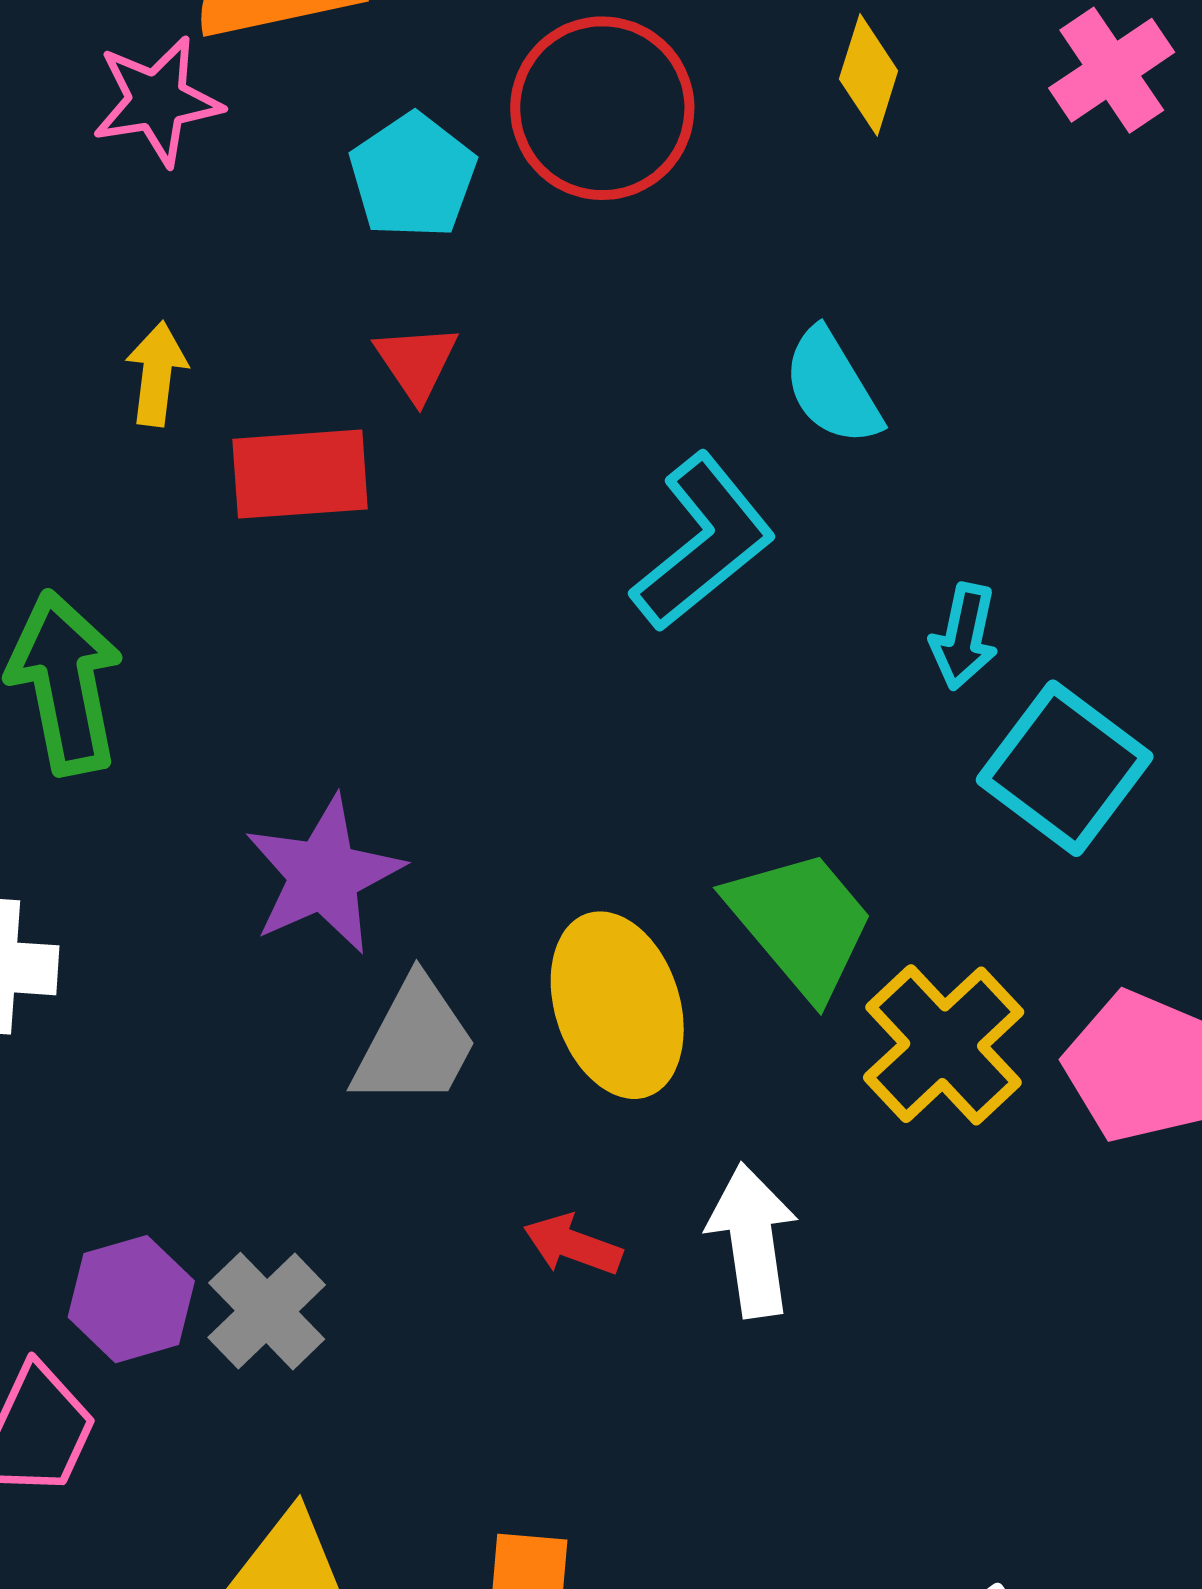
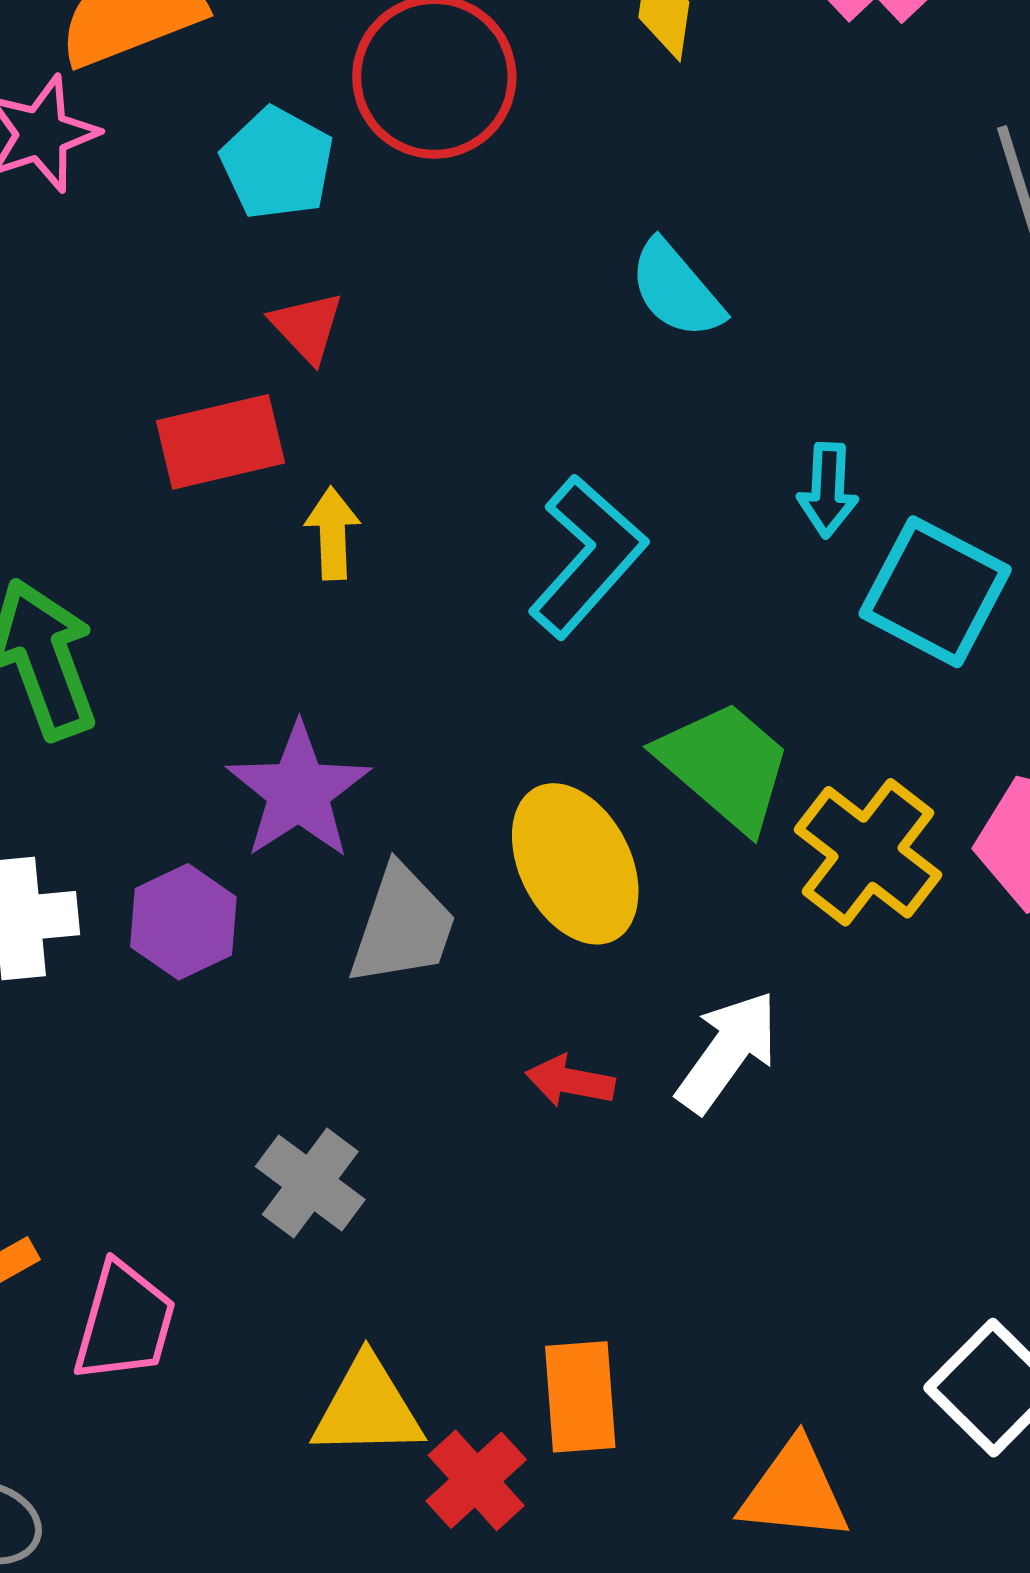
yellow arrow: (157, 374) -> (333, 533), moved
cyan L-shape: (703, 542) -> (587, 557), moved
white arrow: (752, 1240) -> (727, 1051), turned 53
purple hexagon: (131, 1299) -> (183, 922), moved

